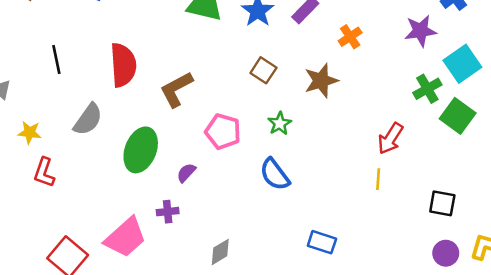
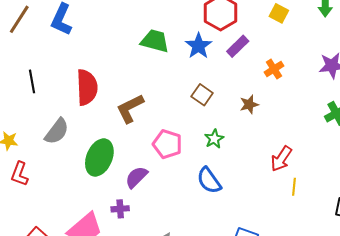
brown star: (321, 81) -> (249, 104), size x0.7
red arrow: (390, 138) -> (281, 159), moved
purple semicircle: (186, 173) -> (136, 177), size x1.4

